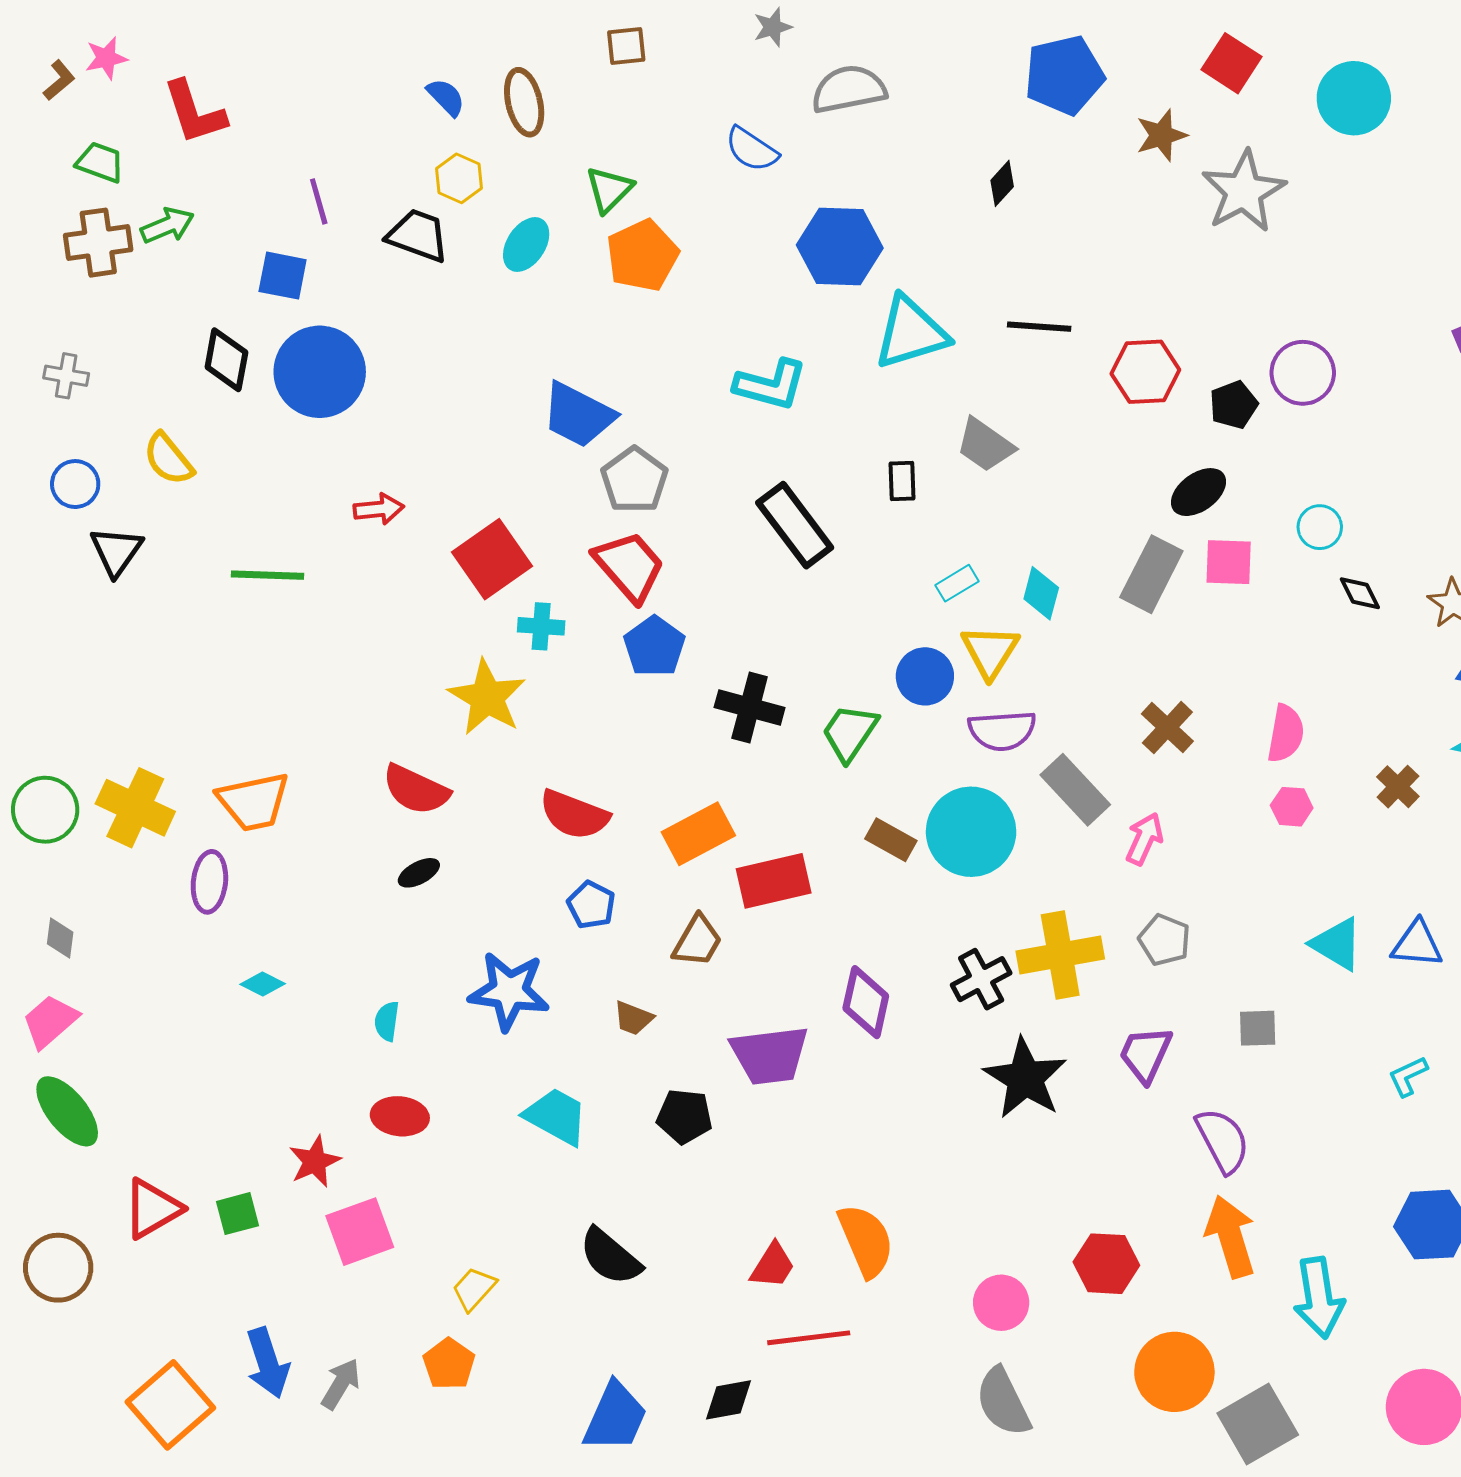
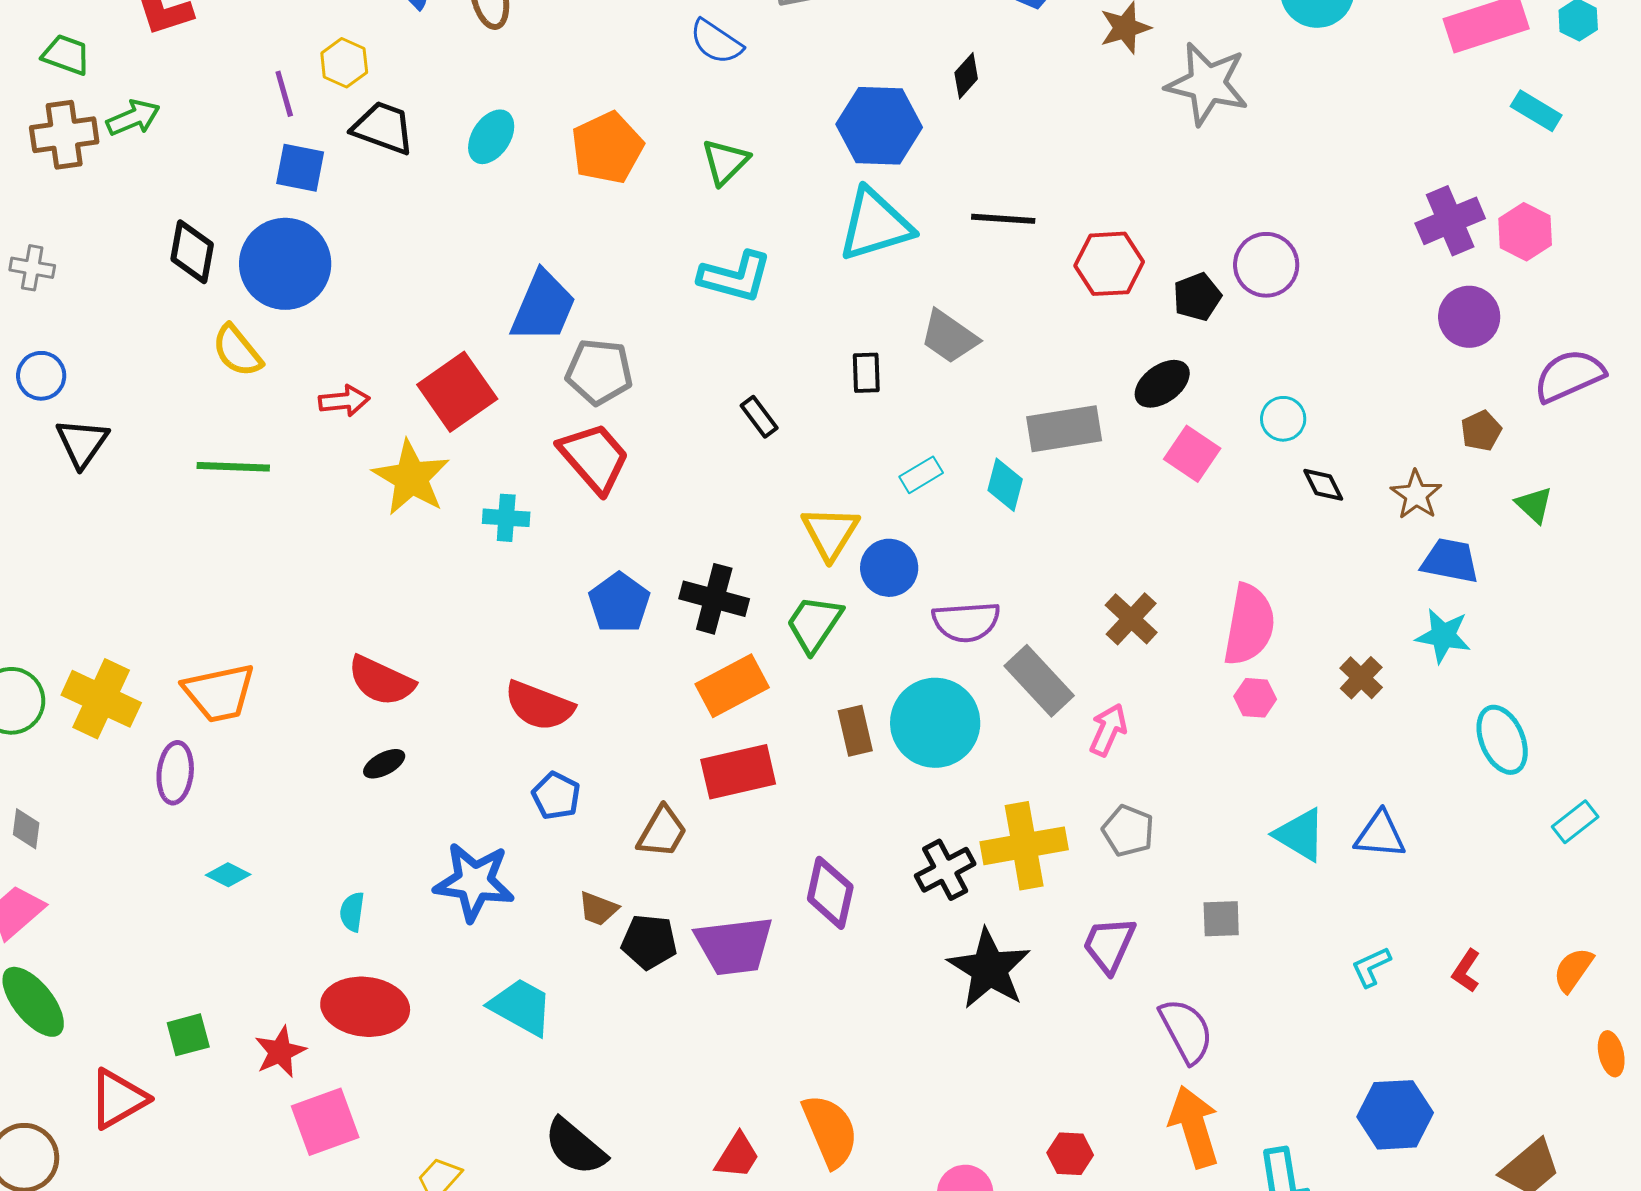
yellow hexagon: (459, 178) -> (344, 63), moved
green triangle: (609, 189) -> (725, 162), moved
gray star: (1244, 191) -> (1207, 84), turned -30
blue hexagon: (840, 247) -> (879, 126), moved
blue square: (283, 276) -> (300, 168), moved
blue trapezoid: (578, 415) -> (543, 307), turned -94
yellow semicircle: (168, 459) -> (237, 351), moved
gray pentagon: (634, 480) -> (599, 372), turned -30
black rectangle: (795, 525) -> (759, 417), size x0.5
red square: (492, 559) -> (457, 392), moved
pink square: (1229, 562) -> (1192, 454), turned 32
gray rectangle: (1151, 574) -> (1064, 429), moved, turned 54
blue pentagon: (654, 646) -> (619, 603), moved
yellow triangle: (990, 651) -> (830, 533), moved
yellow star: (487, 697) -> (411, 478), moved
pink semicircle: (1286, 734) -> (1249, 625), size x1.4
orange rectangle: (698, 834) -> (732, 686), moved
brown rectangle: (891, 840) -> (855, 731), turned 48
red ellipse: (400, 1116) -> (365, 1007), size x1.5
black pentagon: (684, 1116) -> (649, 942), moved
green square: (237, 1214) -> (188, 1035), moved
red hexagon: (1106, 1264) -> (1070, 1154), size x0.7

